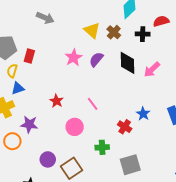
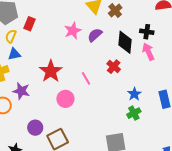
black cross: (143, 34) -> (147, 32), moved
pink arrow: (152, 70) -> (148, 52), turned 102
red star: (56, 101) -> (51, 71), size x1.6
red cross: (125, 127) -> (114, 67), moved
green cross: (102, 147) -> (134, 113), moved, turned -32

